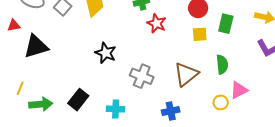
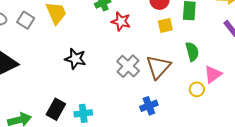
gray cross: (142, 76) -> (128, 66), moved, turned 30
cyan cross: (116, 109) -> (83, 113), moved

